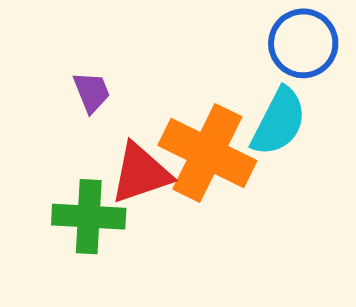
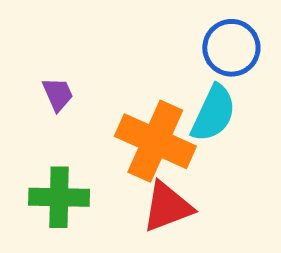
red triangle: (141, 173) -> (167, 207), moved

